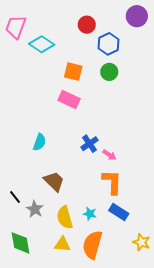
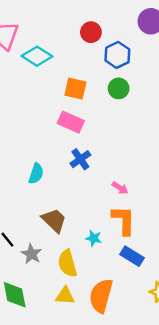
blue cross: (89, 144) -> (80, 159), moved
cyan star: (90, 214) -> (94, 238), moved

